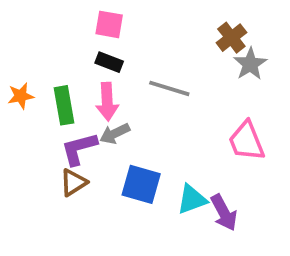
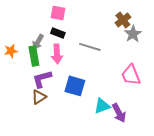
gray arrow: (115, 134) -> (38, 42), moved, turned -35
blue square: (141, 184) -> (75, 86), moved

